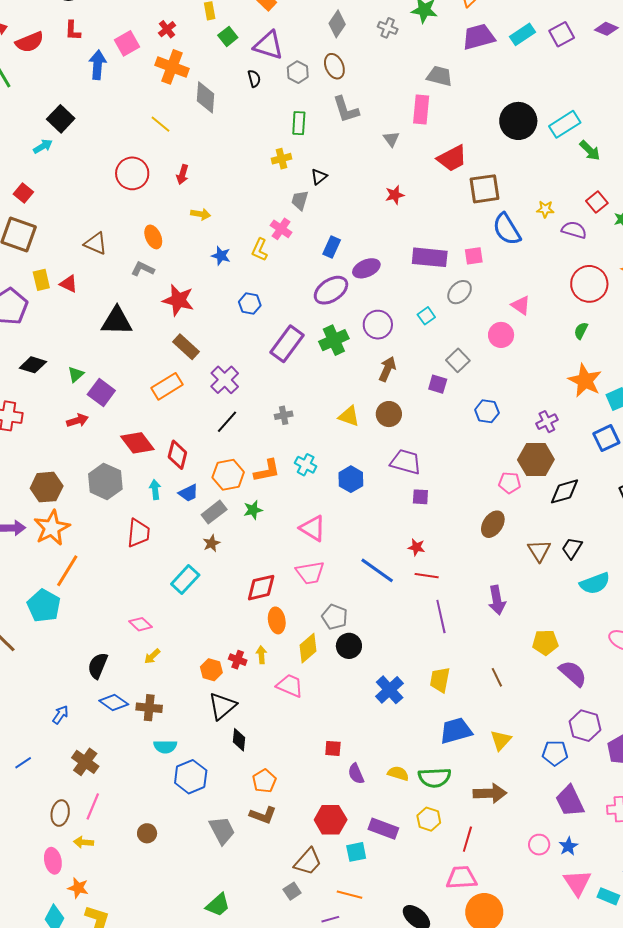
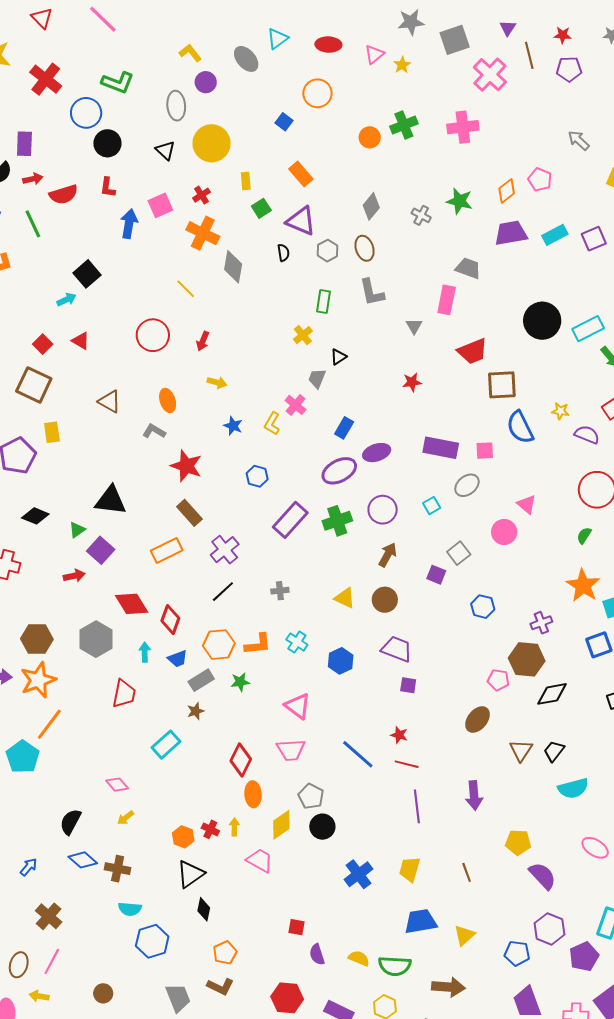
yellow cross: (282, 159) -> (303, 335), turned -30
red triangle: (69, 284) -> (81, 341), moved
black triangle: (117, 321) -> (111, 500), moved
red diamond: (261, 588) -> (241, 760), turned -56

